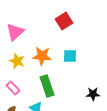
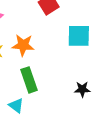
cyan square: (70, 56) -> (79, 36), moved, size x1.5

